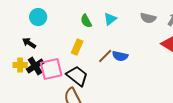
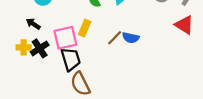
pink square: (51, 69) -> (65, 38), moved
black trapezoid: (77, 76) -> (71, 59), moved, turned 35

